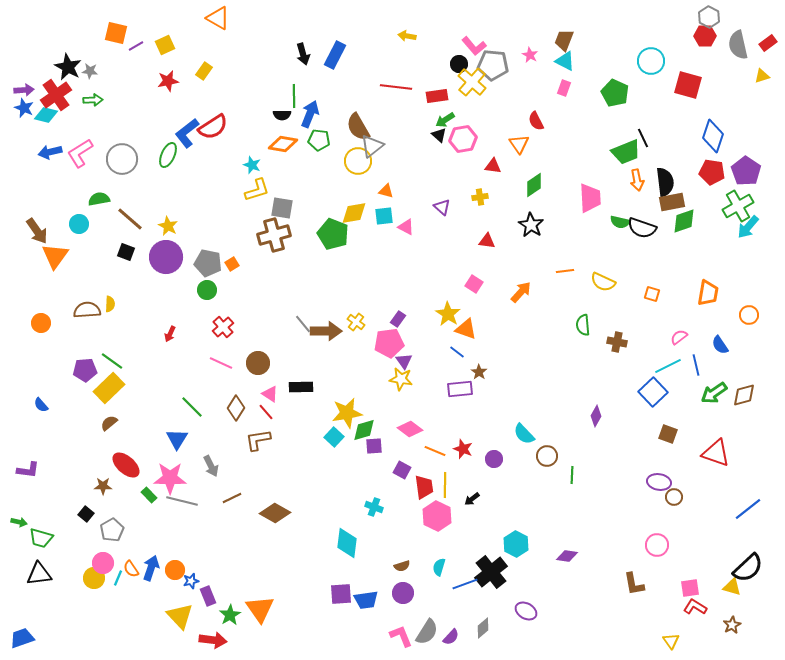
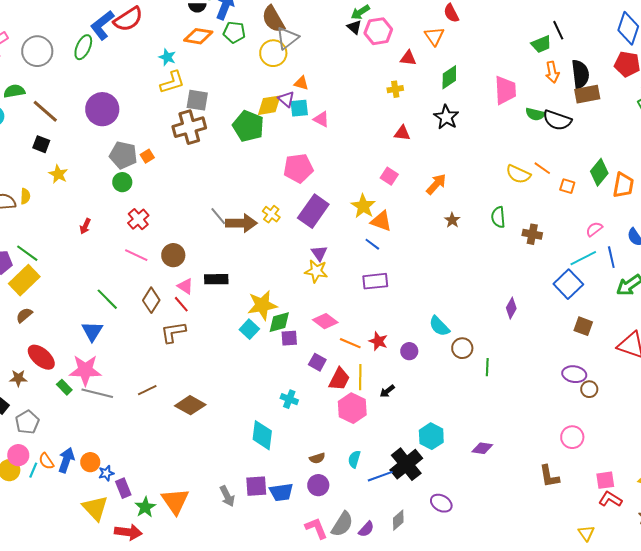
green trapezoid: (626, 152) -> (541, 44), size x0.7
purple triangle: (442, 207) -> (286, 99), moved
green diamond: (684, 221) -> (599, 172), moved, turned -32
yellow star: (168, 226) -> (58, 174), moved
purple circle: (166, 257) -> (102, 109), moved
orange line: (565, 271) -> (542, 168), moved, turned 42
purple rectangle: (398, 319) -> (313, 211), size x2.0
pink pentagon: (389, 343) -> (298, 168), moved
brown star: (479, 372) -> (452, 220), moved
gray arrow: (211, 466) -> (227, 496), moved
red trapezoid: (424, 487) -> (339, 379), turned 35

